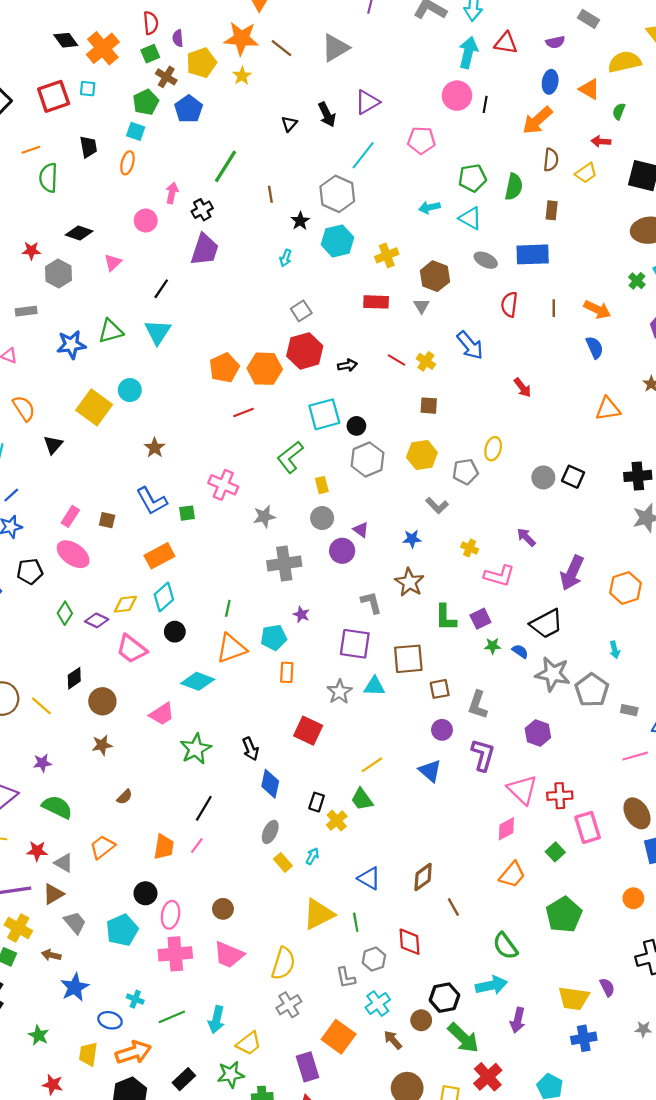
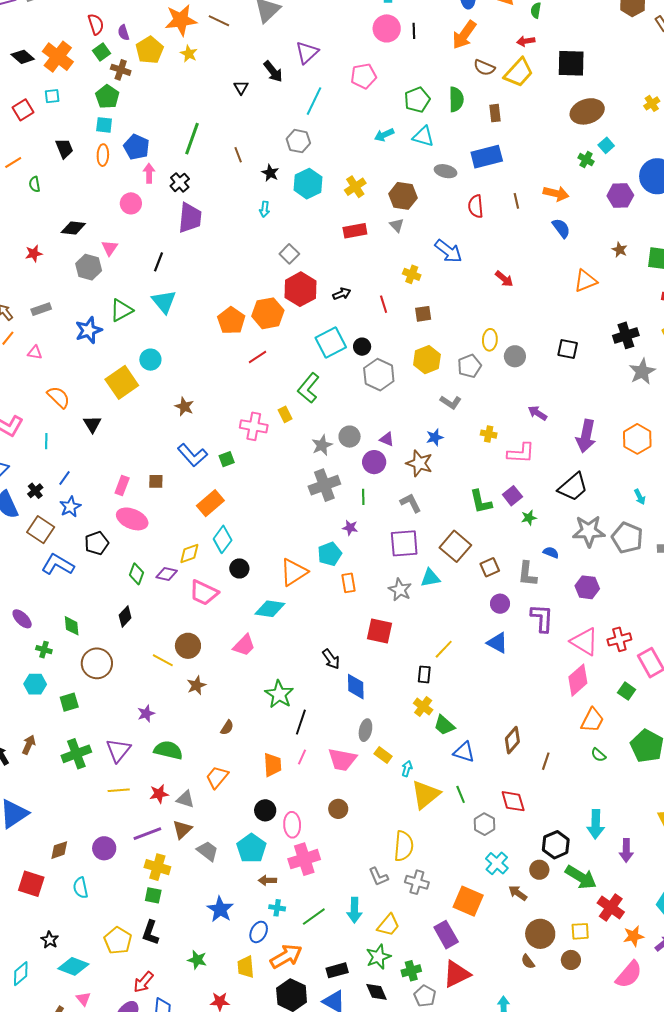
red square: (54, 96) -> (23, 110), size x0.7
blue pentagon: (189, 109) -> (136, 147), moved
brown semicircle: (551, 160) -> (484, 68), turned 120
yellow trapezoid: (586, 173) -> (519, 73), size x1.5
green semicircle: (48, 178) -> (35, 184), size x0.6
gray hexagon: (337, 194) -> (298, 141), size x0.7
gray hexagon: (58, 274) -> (89, 267), moved
red line: (396, 360) -> (384, 304), moved, turned 54
yellow square: (94, 407) -> (122, 382), turned 32
gray circle: (543, 477) -> (515, 356), moved
yellow rectangle: (322, 485) -> (285, 414), moved
gray star: (264, 517) -> (322, 445), moved
brown star: (409, 582) -> (419, 463), moved
green line: (228, 608) -> (363, 497), moved
blue semicircle: (520, 651) -> (551, 552), moved
brown square: (408, 659) -> (455, 546), turned -32
black diamond: (74, 678) -> (125, 617), moved
yellow line: (41, 706) -> (163, 660), moved
green star: (196, 749) -> (279, 694), moved
green trapezoid: (362, 799) -> (444, 725), moved
black rectangle: (317, 802) -> (424, 674), moved
pink diamond: (506, 829) -> (578, 680), size x1.4
cyan arrow: (312, 856) -> (407, 769), moved
brown line: (453, 907) -> (546, 761), turned 60
green semicircle: (505, 946) -> (598, 755), moved, size x0.6
brown arrow: (51, 955) -> (267, 880), moved
pink trapezoid: (229, 955) -> (342, 760), moved
gray L-shape: (346, 978) -> (378, 877), moved
cyan arrow: (491, 985) -> (596, 824), turned 116
gray cross: (289, 1005) -> (417, 882), turned -30
blue ellipse: (110, 1020) -> (259, 932), turned -65
black rectangle: (184, 1079) -> (337, 970), turned 40

